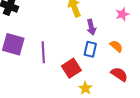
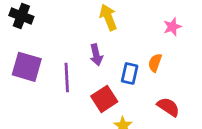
purple arrow: (91, 27) -> (96, 55), moved
orange semicircle: (116, 46) -> (155, 63), moved, turned -112

